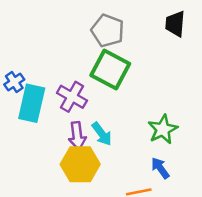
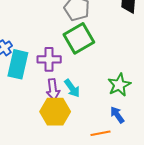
green square: (110, 70) -> (79, 38), turned 32
purple cross: (72, 97) -> (49, 59), turned -30

